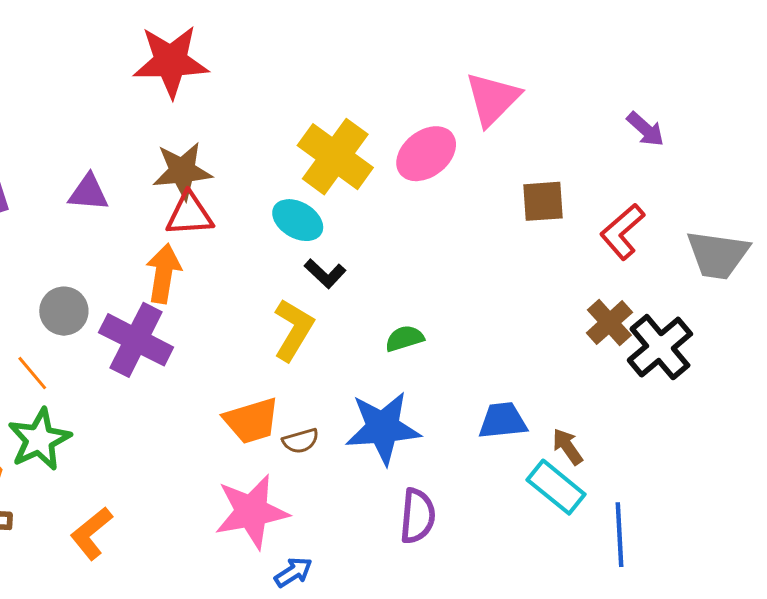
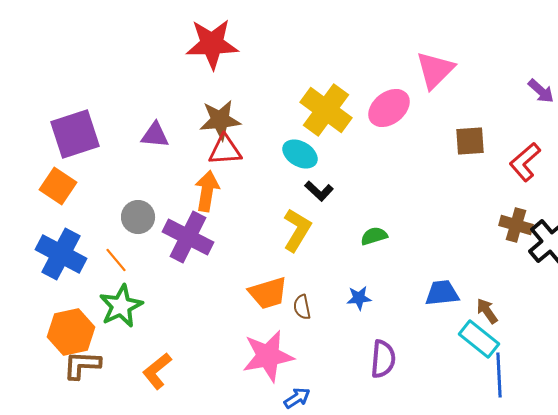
brown cross: (609, 323) -> (516, 225), turned -32
blue star: (383, 428) -> (359, 298), size x0.5
brown semicircle: (301, 441) -> (302, 307), turned 95
blue line: (620, 535) -> (499, 375), moved

